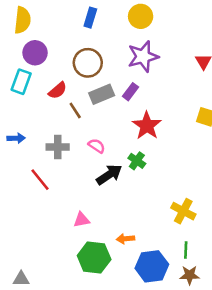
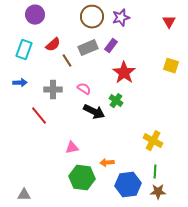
purple star: (143, 57) -> (121, 18), size x0.7
brown circle: (88, 63) -> (92, 17), moved
cyan rectangle: (21, 82) -> (24, 50), moved
black arrow: (109, 175) -> (94, 112), turned 60

